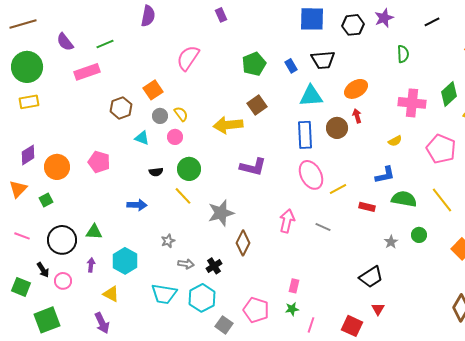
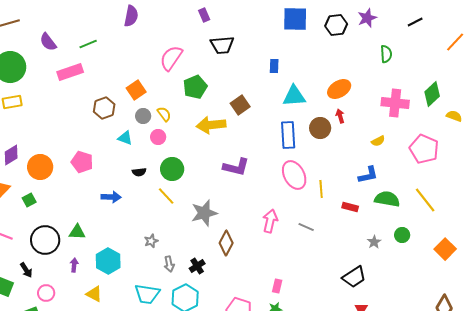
black trapezoid: (323, 60) -> (222, 45), moved
green pentagon: (254, 64) -> (195, 87), moved
blue rectangle: (291, 66) -> (274, 66), turned 32
yellow line: (338, 189) -> (321, 189), turned -66
blue arrow: (137, 205) -> (111, 197), moved
gray arrow: (186, 264) -> (169, 264), turned 70
pink circle: (63, 281) -> (46, 293), moved

